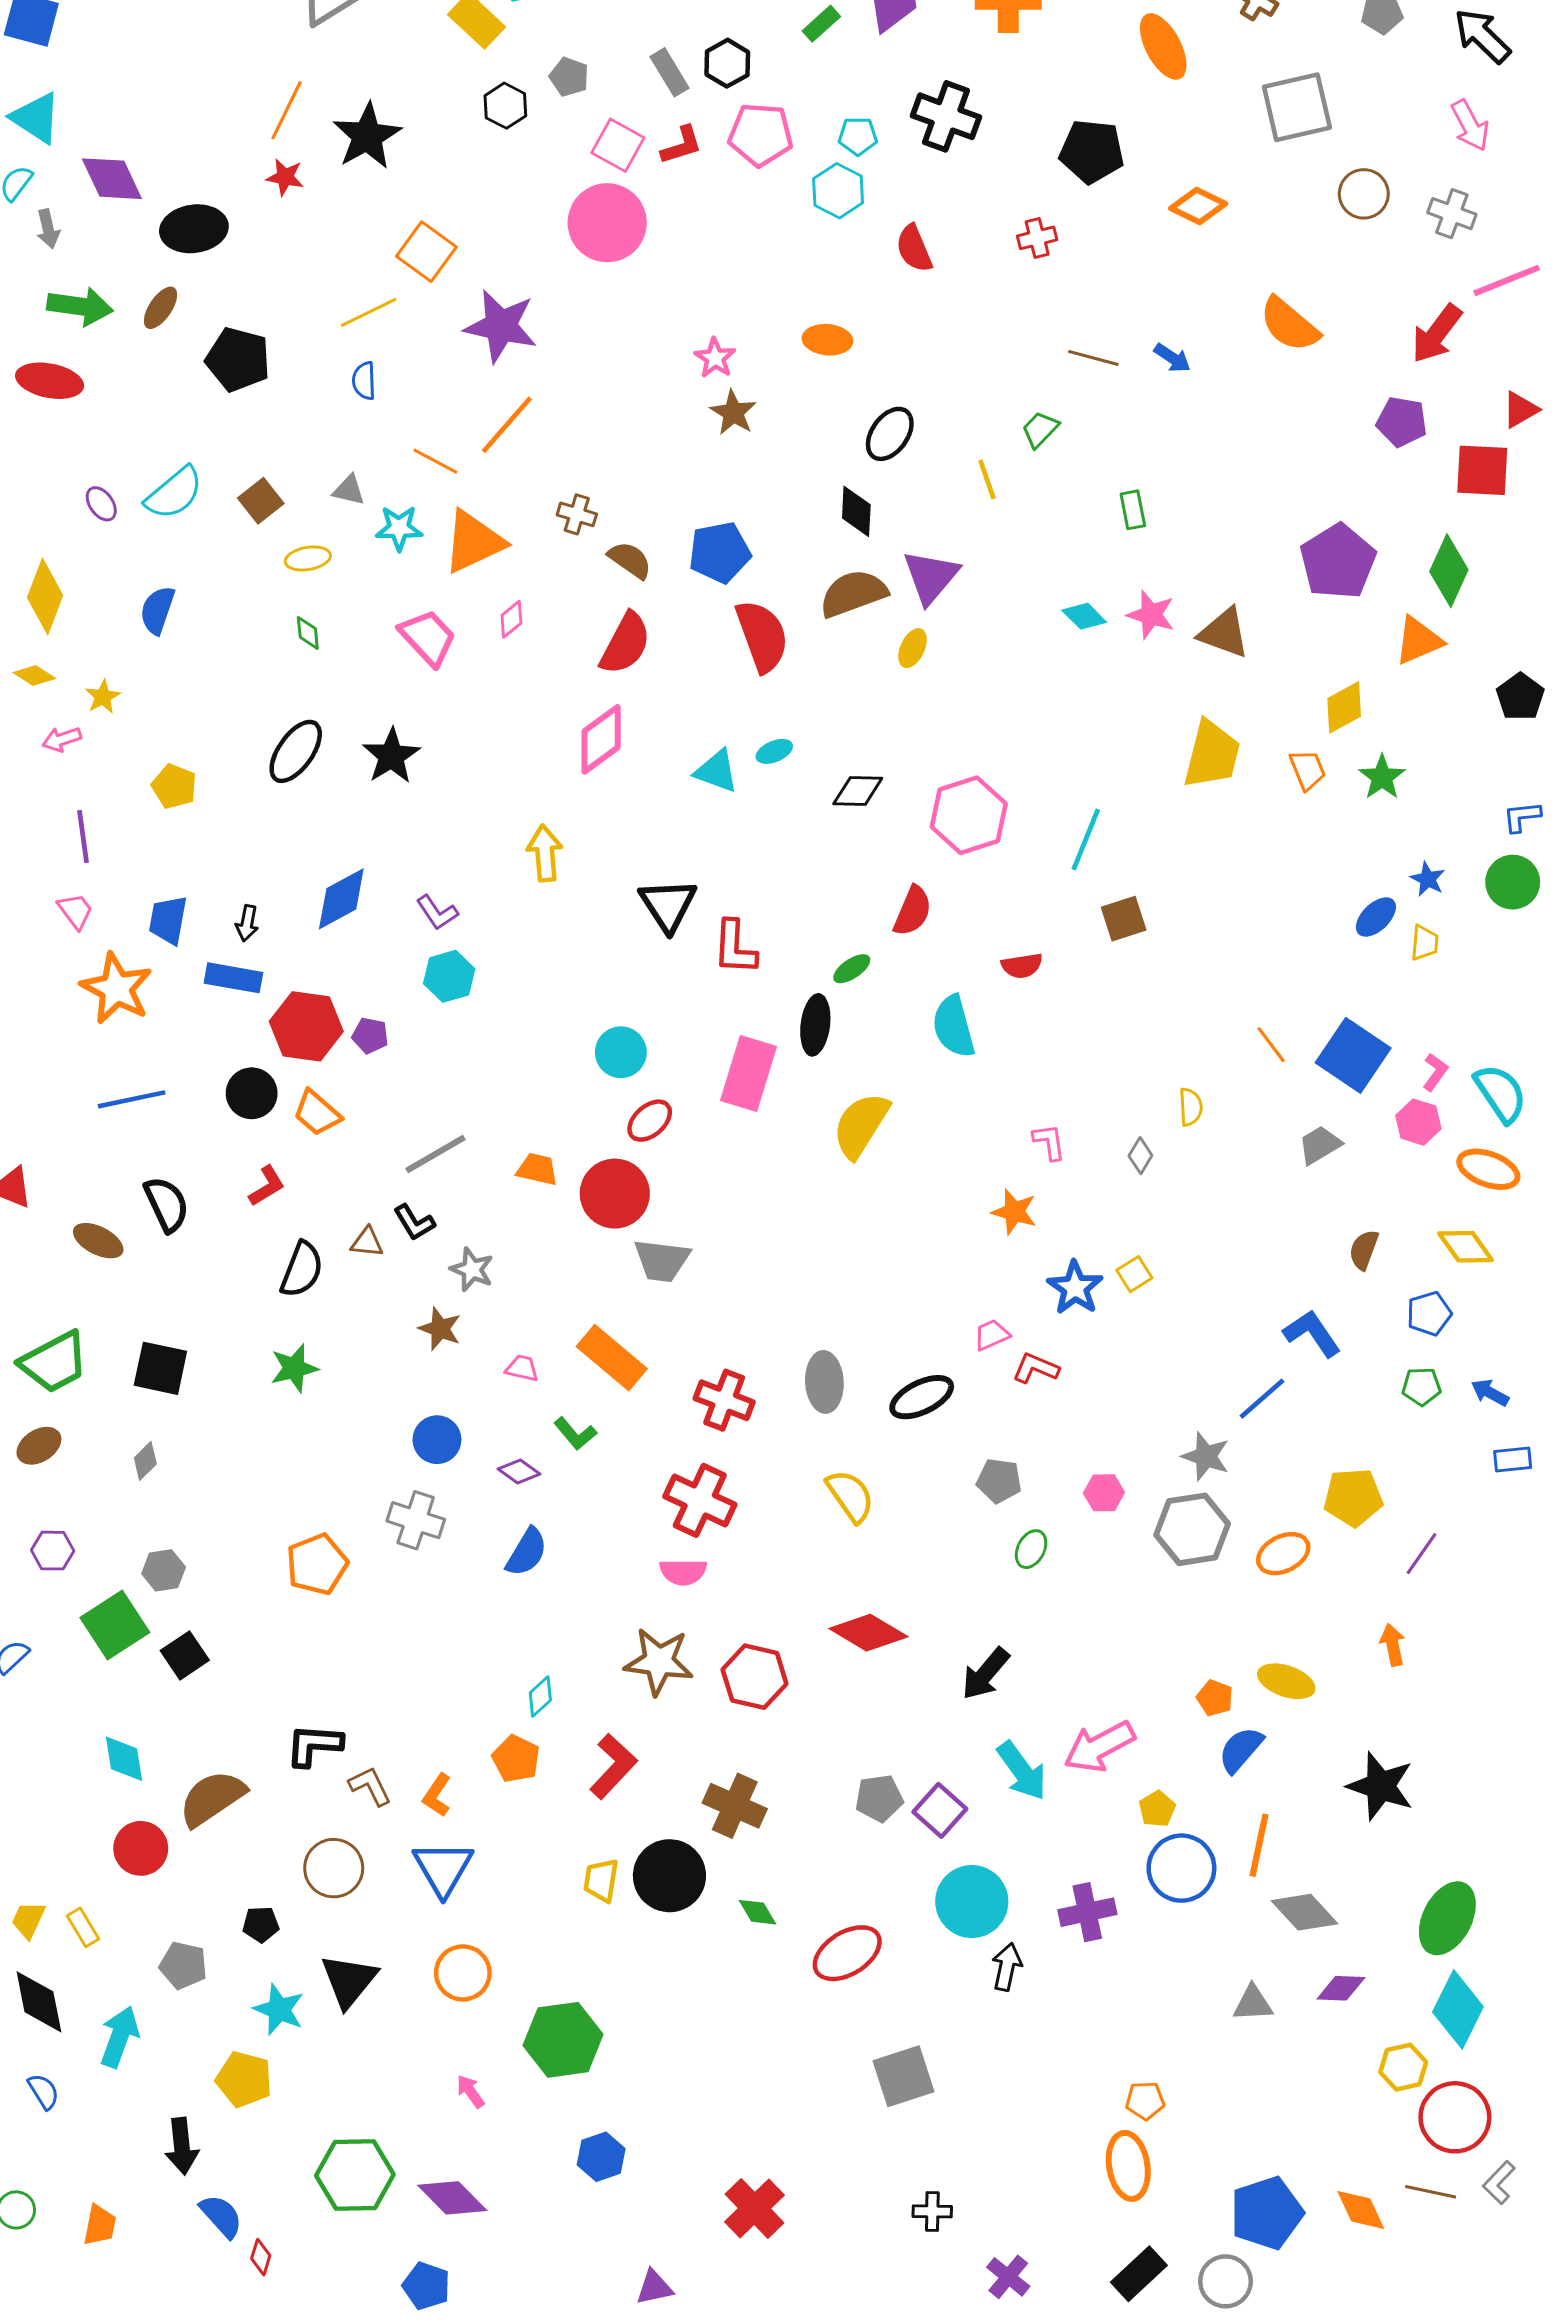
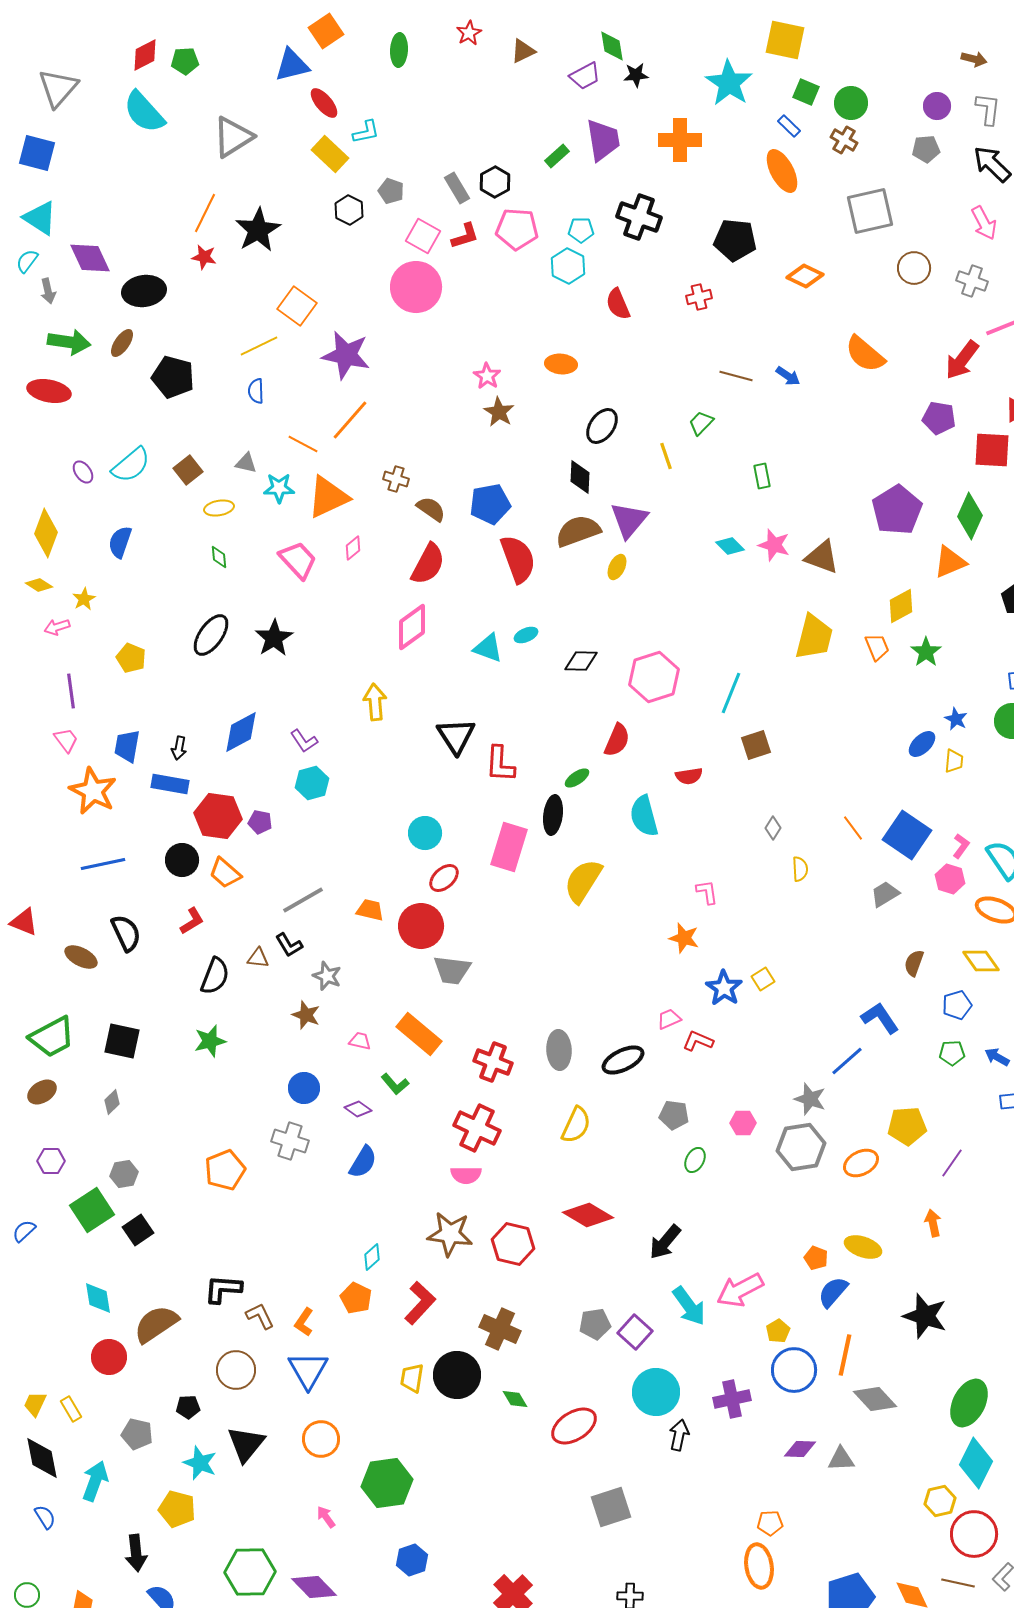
gray diamond: (1140, 1156) -> (773, 828), moved
yellow semicircle: (850, 1496) -> (576, 1125), turned 60
purple diamond: (1341, 1988) -> (800, 1449), moved

